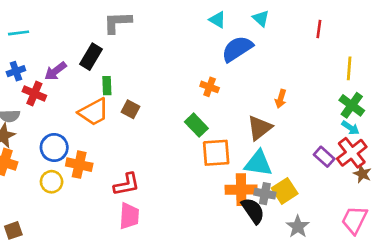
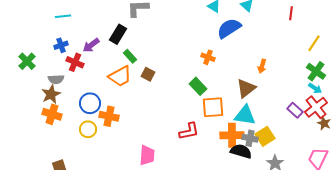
yellow line: (349, 68) -> (314, 43), turned 30
green rectangle: (107, 86) -> (130, 56), turned -40
red L-shape: (127, 184) -> (189, 131), moved
black semicircle: (253, 211) -> (241, 151), turned -40

